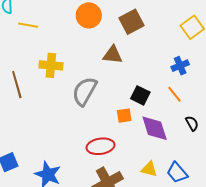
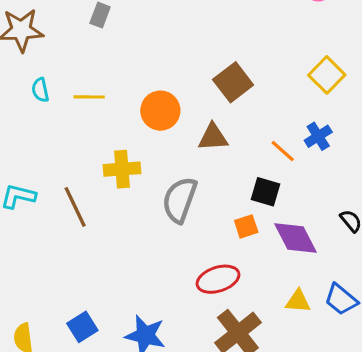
orange circle: (89, 15) -> (160, 111), moved
yellow line: (28, 25) -> (89, 97), moved
orange line: (174, 94) -> (283, 151), moved

